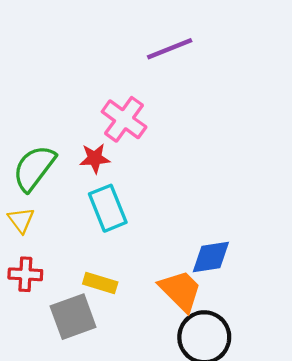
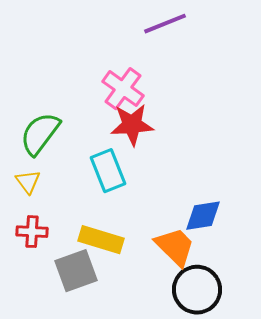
red star: (95, 158) -> (132, 125), moved, size x1.5
yellow rectangle: (100, 283) -> (101, 240), size x1.4

